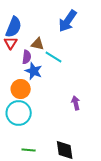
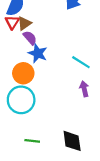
brown triangle: (38, 44) -> (24, 23), moved, turned -48
purple semicircle: (27, 57) -> (30, 38), turned -48
cyan line: (54, 57) -> (81, 62), moved

